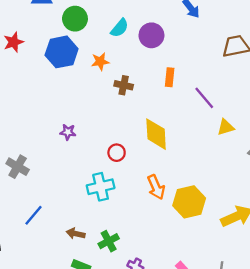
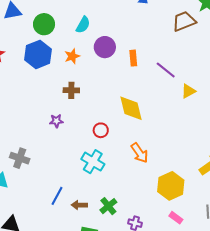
purple circle: (151, 35) -> (105, 47), moved
brown cross: (124, 85) -> (71, 90), moved
cyan cross: (101, 187) -> (93, 162), turned -35
yellow hexagon: (189, 202) -> (171, 186), moved
blue line: (34, 215) -> (57, 196), moved

